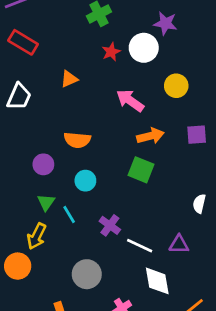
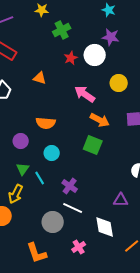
orange triangle: (69, 79) -> (40, 78), turned 40
orange arrow: (150, 136) -> (100, 120), turned 42
white line: (140, 246) -> (73, 208), moved

